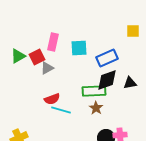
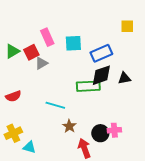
pink rectangle: (53, 42) -> (47, 37), turned -36
red semicircle: (52, 99) -> (13, 96), moved
brown star: (96, 108) -> (69, 126), moved

